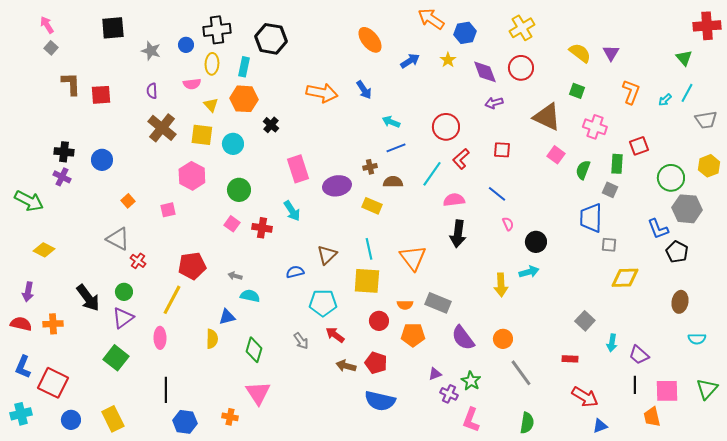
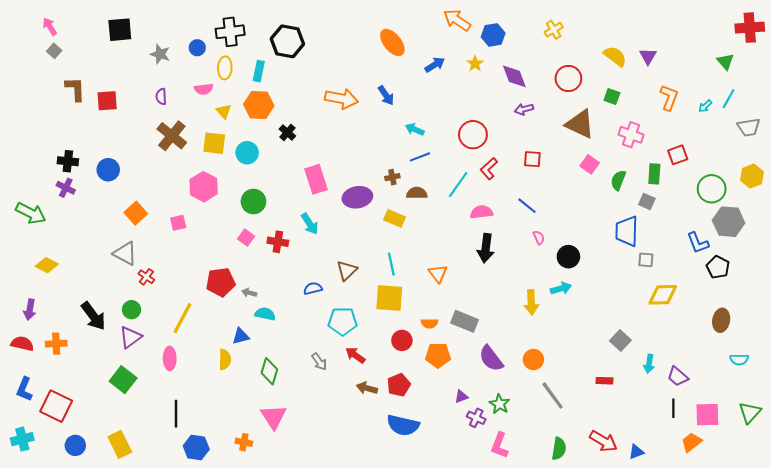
yellow cross: (522, 28) -> (554, 30), size x0.7
red circle: (521, 68) -> (568, 78), moved
orange square: (128, 201) -> (136, 213), size x1.5
orange triangle: (413, 258) -> (438, 274), size x0.7
red pentagon: (192, 266) -> (221, 282), moved
red pentagon: (376, 363) -> (399, 385), turned 30
red arrow: (585, 397) -> (603, 441), moved
orange trapezoid: (652, 417) -> (691, 442), turned 65

